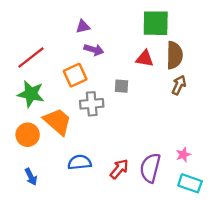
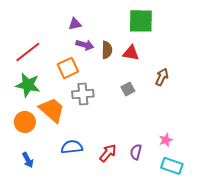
brown semicircle: (174, 55) -> (107, 50), moved, size x0.7
gray square: (121, 86) -> (128, 89), moved, turned -32
purple semicircle: (150, 168) -> (136, 152), size x0.6

